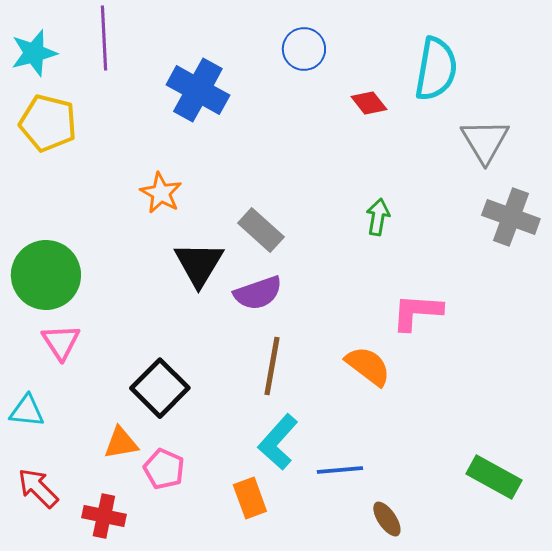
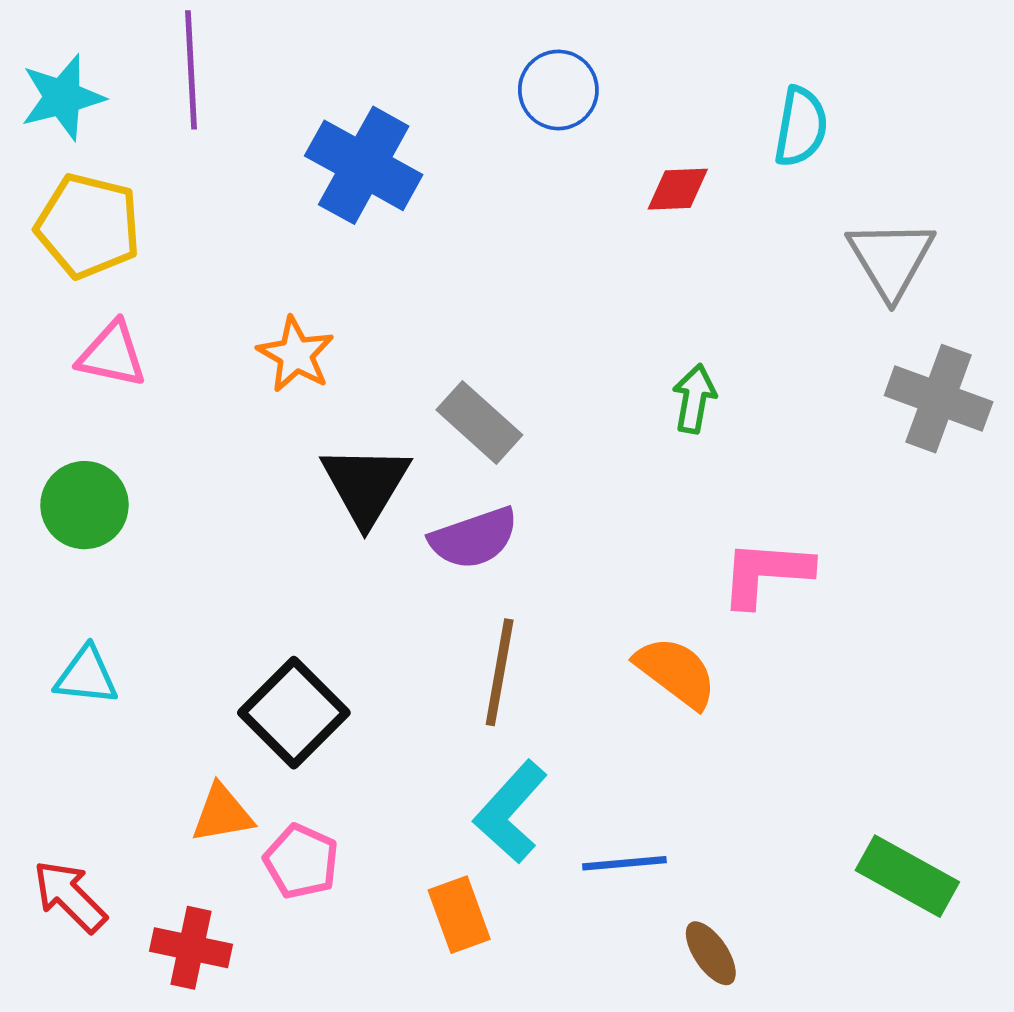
cyan semicircle: (436, 69) -> (801, 127), size x0.7
red diamond: (369, 103) -> (678, 189), turned -54
green circle: (46, 275) -> (84, 505), size x0.7
pink triangle: (61, 342) -> (112, 354), moved, turned -45
cyan triangle: (27, 411) -> (86, 676), moved

